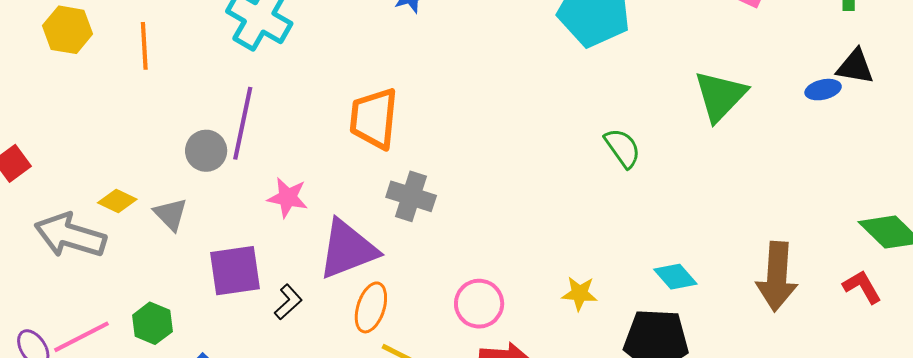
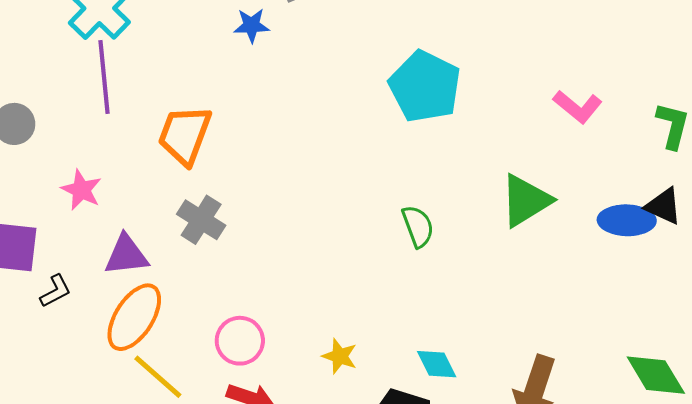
blue ellipse: (823, 90) -> (627, 220), size x1.6
purple line: (243, 123) -> (104, 77), moved, turned -32
purple triangle: (348, 249) -> (126, 255), size x0.7
orange ellipse: (371, 307) -> (134, 317), size x1.4

